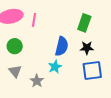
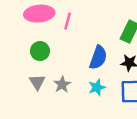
cyan star: (55, 67) -> (97, 87), moved
gray star: (37, 81) -> (62, 84), moved

